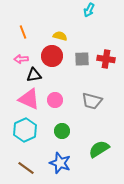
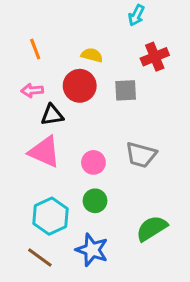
red cross: (106, 59) -> (155, 57), moved, turned -30
pink circle: (55, 100) -> (93, 162), moved
cyan hexagon: (25, 130) -> (51, 216), moved

